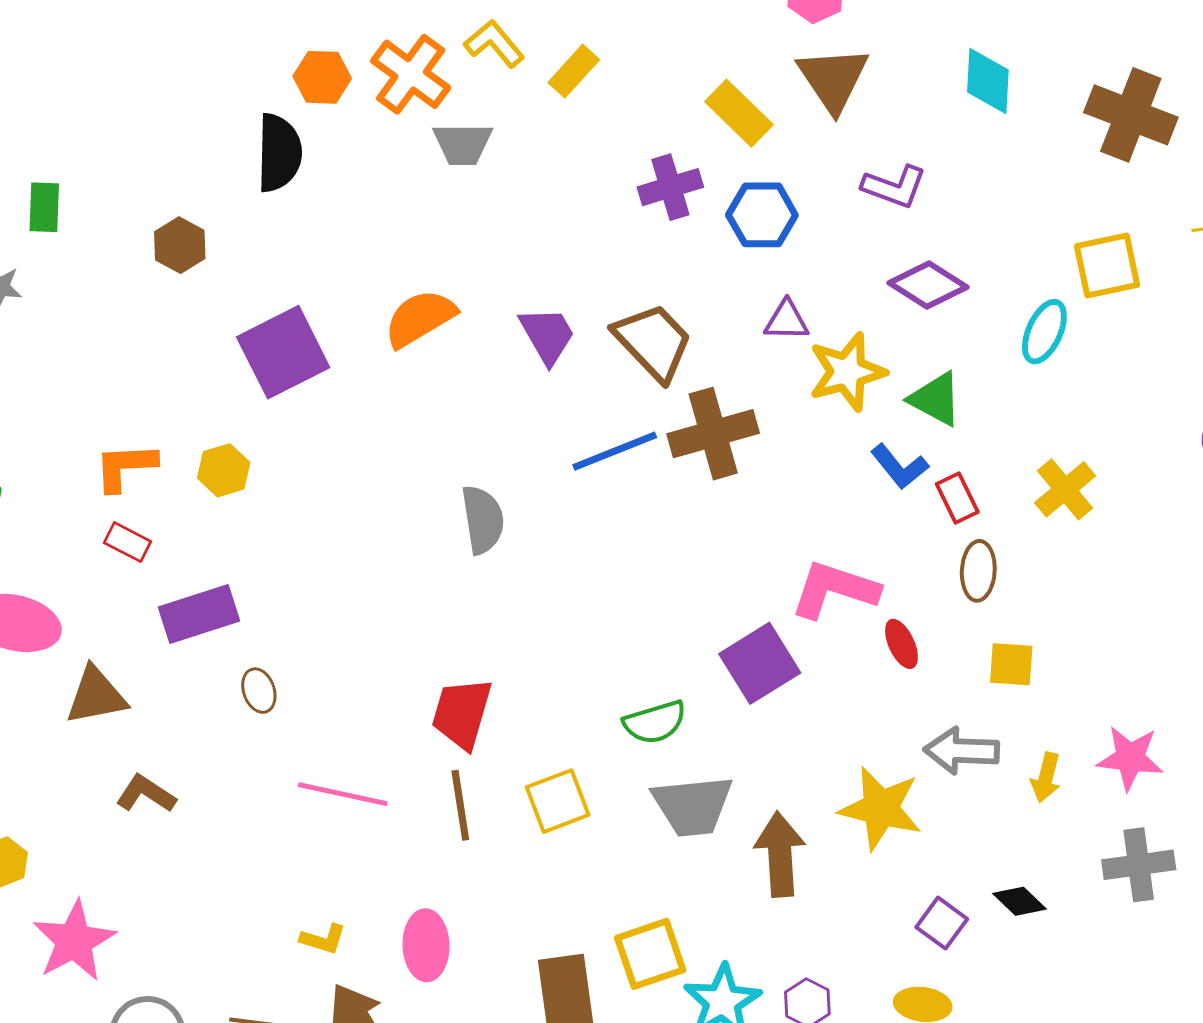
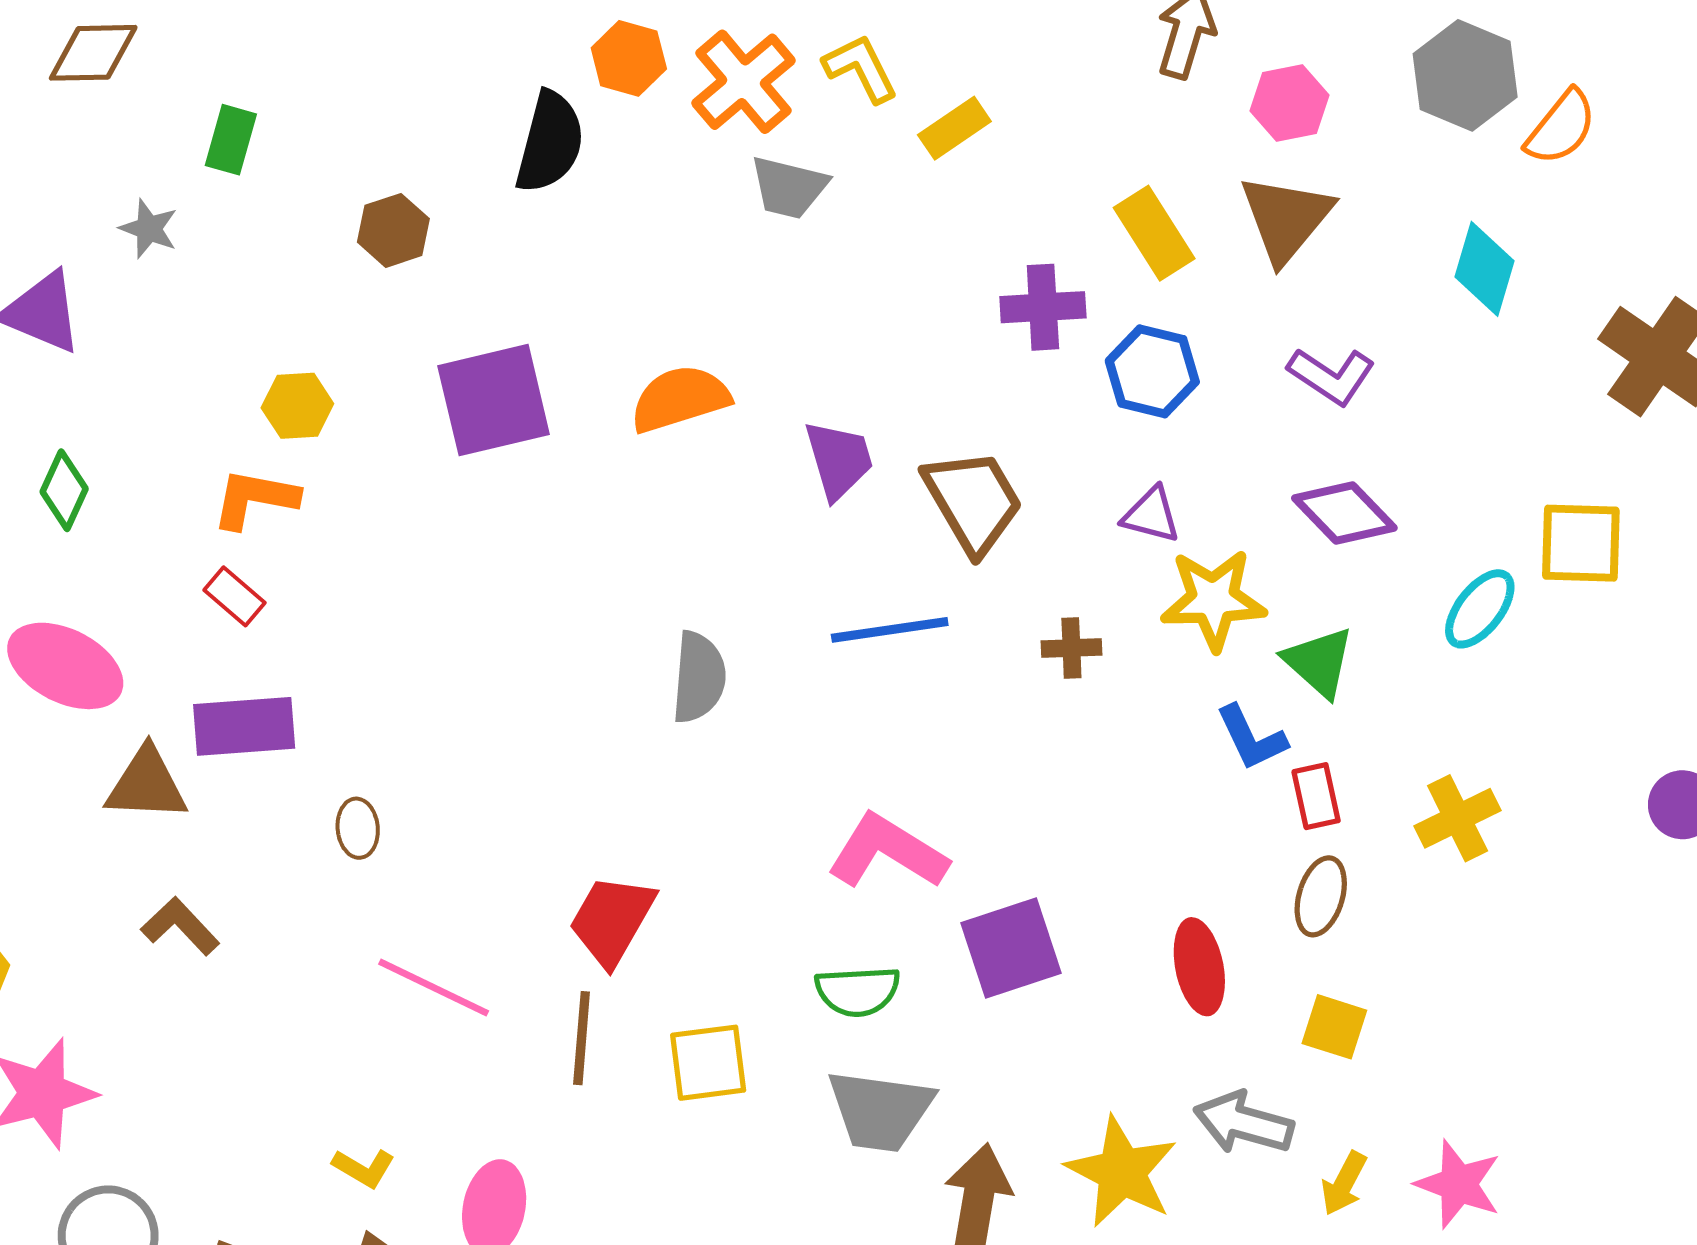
brown cross: (713, 434) -> (1071, 648), moved, size x0.5
yellow hexagon: (224, 470) -> (297, 406), moved
pink L-shape: (834, 590) -> (887, 852), moved
purple rectangle: (199, 614) -> (244, 726), moved
red ellipse: (901, 644) -> (1199, 967), size x1.4

